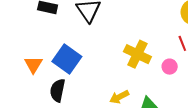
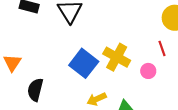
blue square: (67, 59) -> (84, 63), moved

